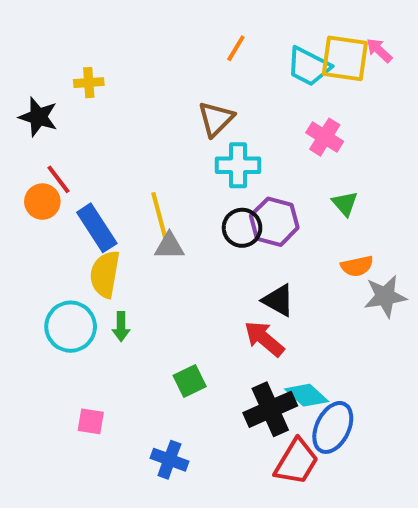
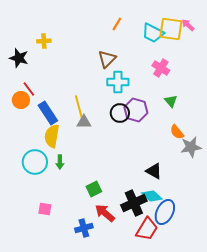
orange semicircle: (357, 266) -> (177, 132), turned 63
black triangle: (278, 300) -> (154, 171), moved
red arrow: (264, 339) -> (105, 213), moved
blue cross: (169, 460) -> (84, 228), turned -36

